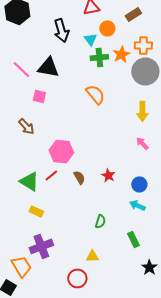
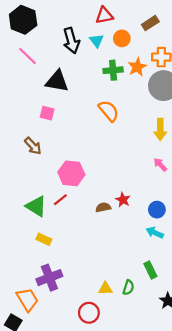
cyan triangle: (90, 39) -> (97, 41), moved
pink line: (21, 69) -> (27, 56), moved
brown semicircle: (79, 177) -> (103, 207), moved, turned -72
green semicircle: (100, 221) -> (128, 287), moved

